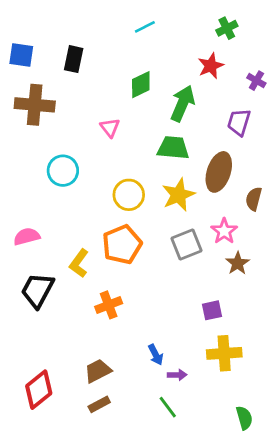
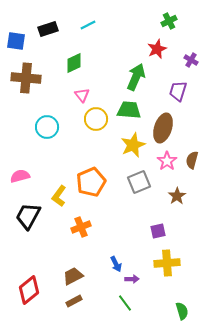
cyan line: (145, 27) -> (88, 25), moved
black rectangle: (74, 59) -> (48, 29), moved, turned 60
green diamond: (141, 85) -> (74, 63), moved
yellow circle: (129, 195) -> (96, 119), moved
brown semicircle: (254, 199) -> (192, 160), moved
pink star: (224, 231) -> (167, 161), moved

